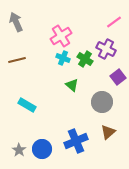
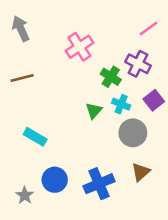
cyan cross: (63, 58) -> (121, 104), moved
green triangle: (72, 85) -> (94, 111), turned 32
blue circle: (42, 149) -> (55, 180), moved

